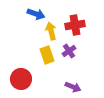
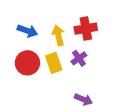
blue arrow: (36, 14) -> (27, 31), moved
red circle: (21, 79) -> (27, 63), moved

